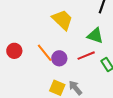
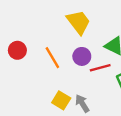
purple circle: (59, 58) -> (82, 56), moved

